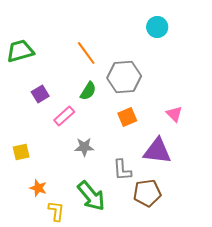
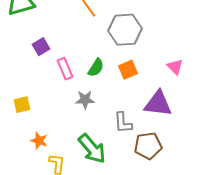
green semicircle: (88, 91) -> (96, 68), moved
pink rectangle: (64, 116) -> (65, 69), turned -70

